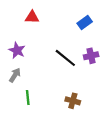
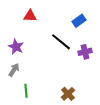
black line: (65, 58) -> (61, 42), moved
brown cross: (73, 101) -> (68, 94), turned 32

